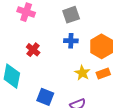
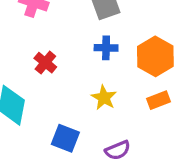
yellow star: (82, 73) -> (104, 98), moved

